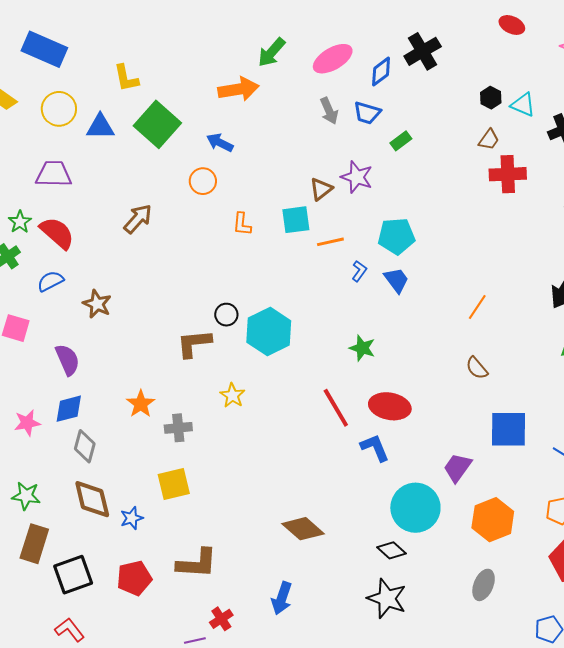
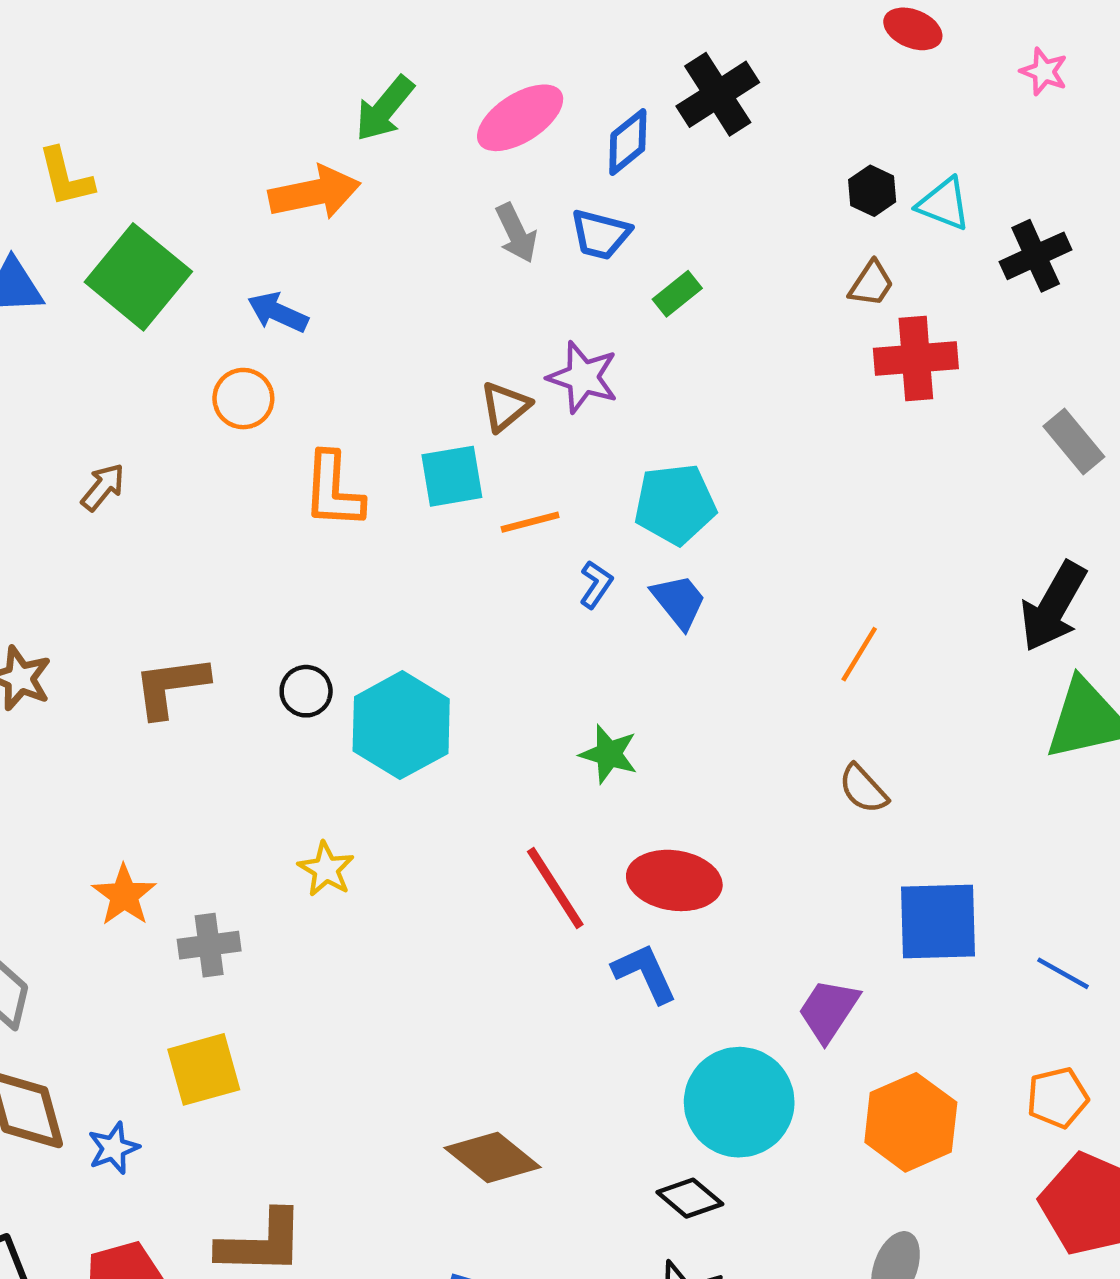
brown arrow: (138, 219) -> (103, 487), size x0.7
orange L-shape: (242, 224) -> (333, 490), size x1.5
brown L-shape: (194, 343) -> (171, 686), moved

